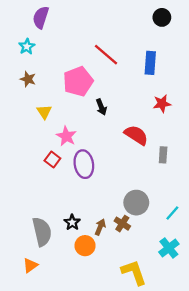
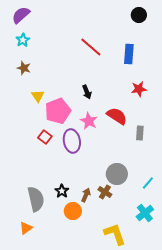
purple semicircle: (41, 17) -> (21, 15), moved, turned 30
pink pentagon: (78, 81) -> (58, 111), moved
pink star: (66, 136) -> (89, 121), moved

